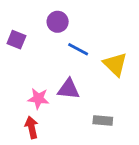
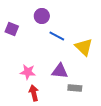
purple triangle: (69, 89) -> (60, 71), moved
red arrow: (32, 127) -> (34, 93), moved

